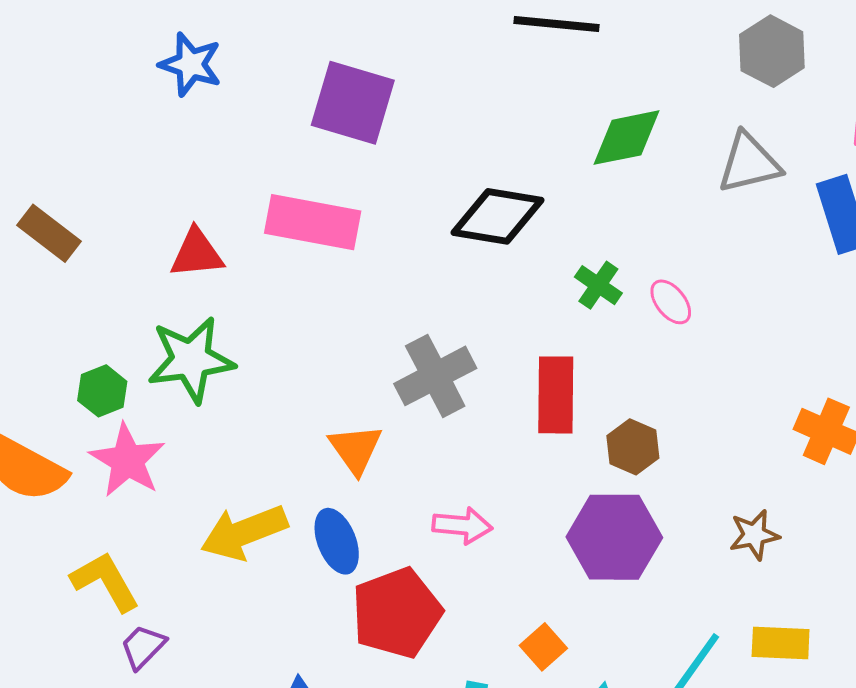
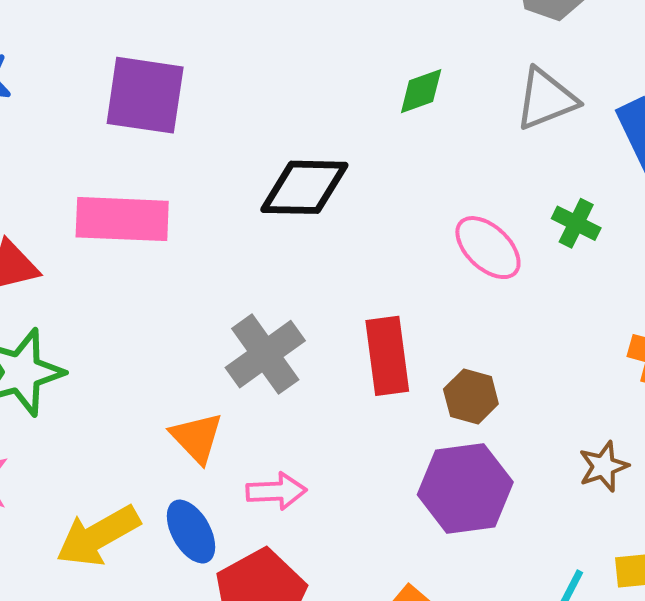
green diamond: (627, 138) -> (421, 91), size x0.7
green cross: (598, 285) -> (576, 223), moved
pink ellipse: (671, 302) -> (488, 248), size x1.5
pink arrow: (462, 526) -> (276, 491), moved

